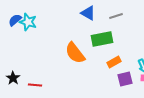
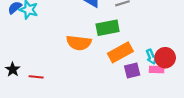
orange semicircle: (75, 53) -> (79, 43), turned -45
orange rectangle: (114, 62) -> (120, 52), size x1.6

